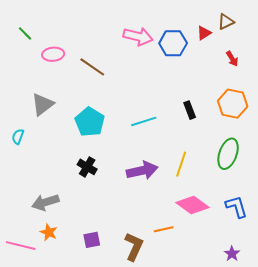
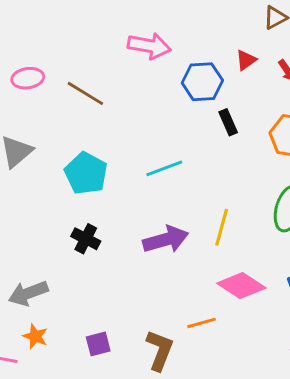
red triangle: (204, 33) -> (246, 60), moved
blue hexagon: (173, 43) -> (202, 82), moved
black rectangle: (190, 110) -> (228, 122), moved

